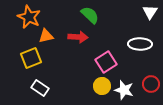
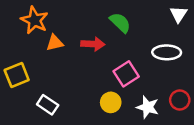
green semicircle: (90, 15) -> (120, 23), moved
yellow square: (31, 58) -> (17, 75), moved
yellow circle: (102, 86) -> (111, 102), moved

